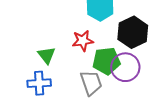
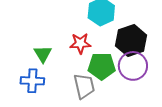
purple circle: (125, 67) -> (133, 66), moved

